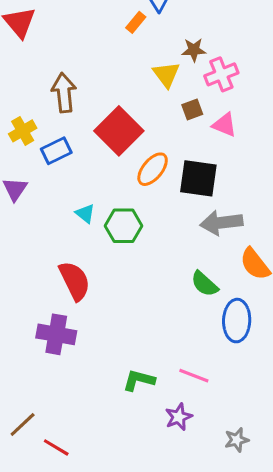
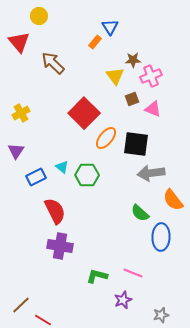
brown arrow: (64, 93) -> (53, 63), moved, turned -40
blue rectangle: (56, 151) -> (36, 177), moved
purple cross: (56, 334) -> (60, 246), moved

